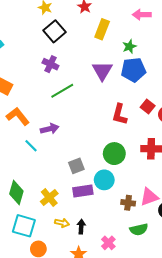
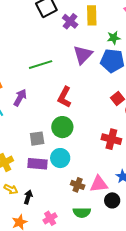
yellow rectangle: (102, 29) -> (92, 15), turned -36
purple cross: (50, 64) -> (70, 21), moved
red L-shape: (120, 114) -> (64, 97), moved
purple arrow: (50, 129) -> (20, 98), turned -60
green circle: (114, 154) -> (62, 127), moved

